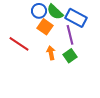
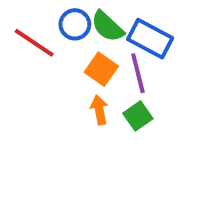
orange square: (45, 27) -> (101, 69), moved
red line: (19, 44) -> (34, 43), moved

